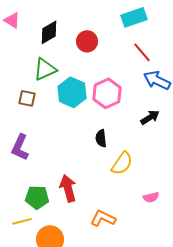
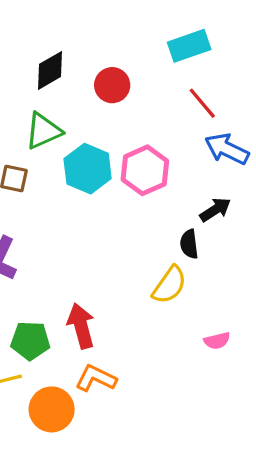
black semicircle: (101, 138) -> (189, 244), moved
orange L-shape: (103, 218) -> (96, 378), moved

